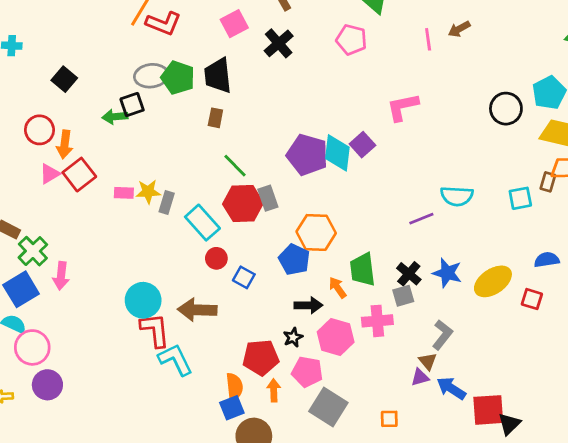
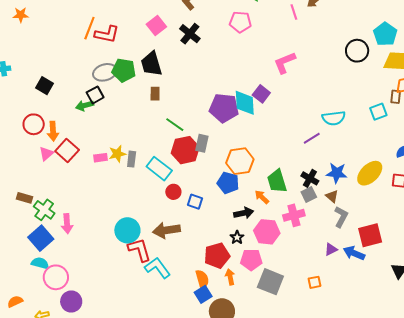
gray rectangle: (268, 198) -> (202, 143), turned 42
brown triangle: (428, 361) -> (332, 196), moved
red square: (488, 410) -> (370, 235), moved

